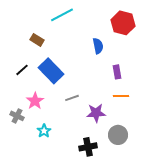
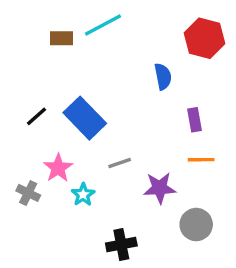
brown rectangle: (37, 40) -> (61, 38), moved, turned -32
cyan star: (44, 131) -> (83, 195), moved
black cross: (88, 147) -> (121, 244), moved

